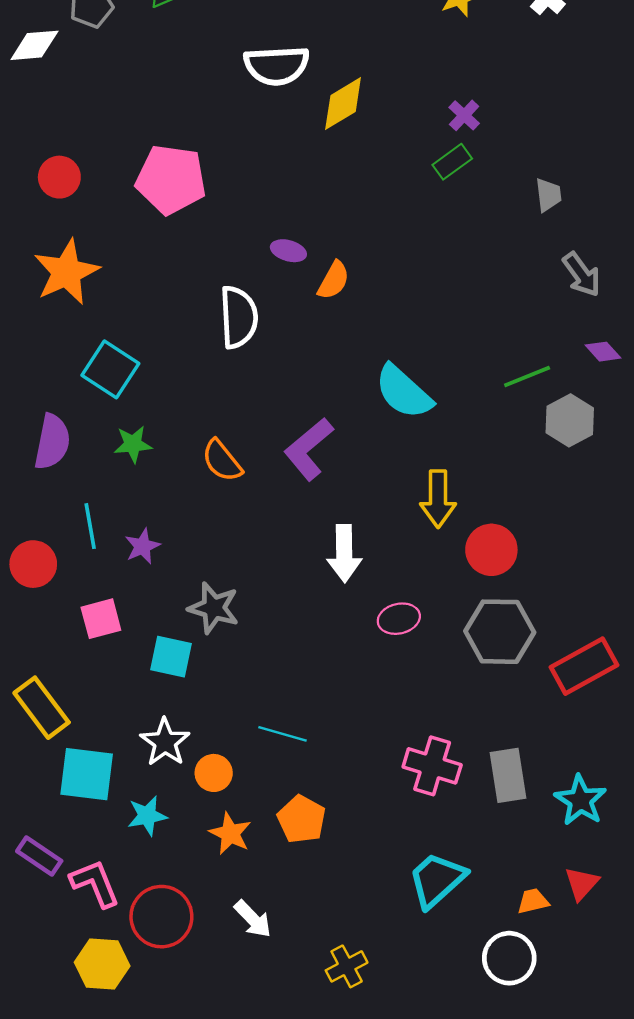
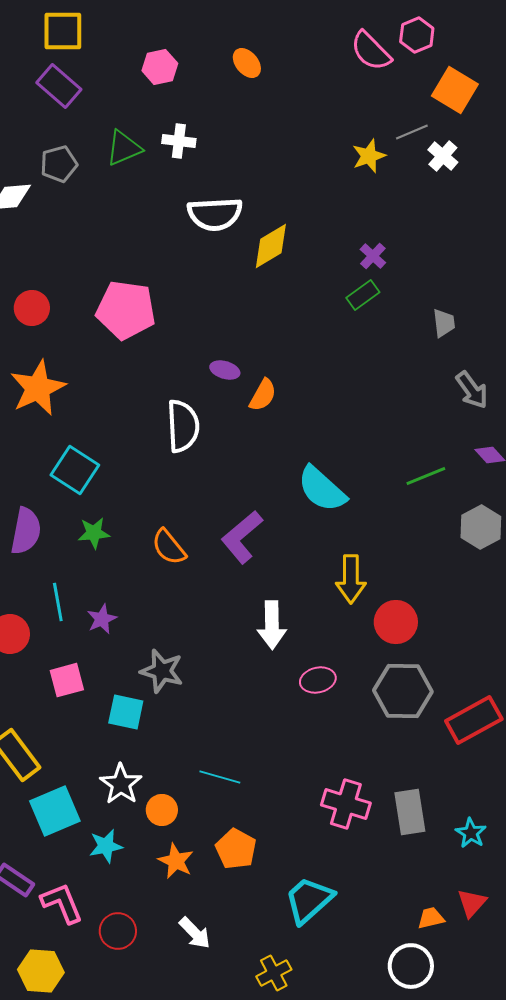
gray hexagon: (570, 420) -> (481, 527), moved
cyan square: (87, 774) -> (55, 811), turned -30
cyan star: (580, 800) -> (471, 833), size x0.7
cyan trapezoid: (437, 880) -> (309, 900), moved
red circle: (161, 917) -> (118, 931), size x0.7
yellow hexagon: (102, 964) -> (41, 971), moved

